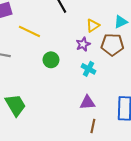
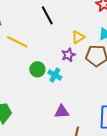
cyan cross: (89, 69) -> (55, 75), moved
purple triangle: (87, 102) -> (62, 112), moved

